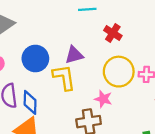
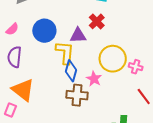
red cross: (113, 33) -> (97, 21), moved
blue diamond: (30, 102) -> (71, 71), moved

